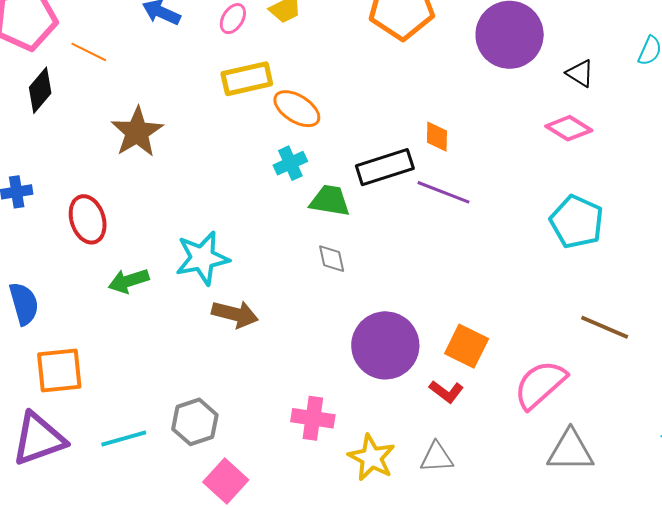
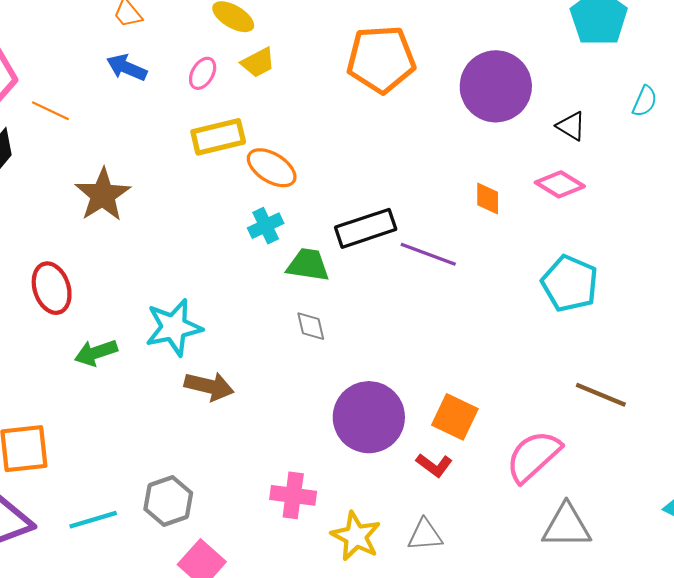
orange diamond: (437, 137) -> (488, 199), moved

